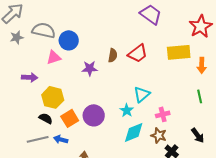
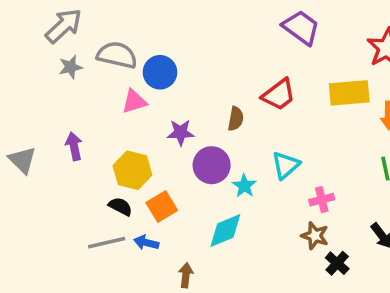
brown semicircle: (113, 55) -> (236, 119), moved
purple star: (90, 68) -> (181, 132), moved
purple arrow: (30, 77) -> (74, 146), moved, turned -105
cyan star: (127, 110) -> (244, 186), moved
purple circle: (94, 115) -> (212, 165), moved
cyan diamond: (134, 132) -> (225, 231), moved

